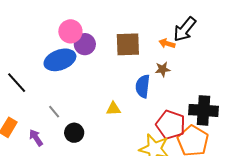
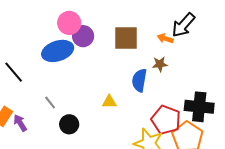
purple arrow: (36, 138) -> (20, 123), moved

